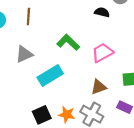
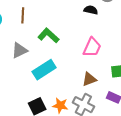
green L-shape: (68, 42) -> (48, 35), moved
pink trapezoid: (102, 53) -> (92, 47), turned 145

